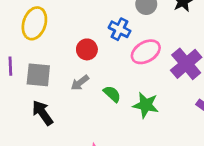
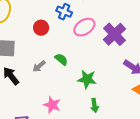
gray arrow: (80, 83) -> (39, 66), moved
green star: (146, 105) -> (87, 79), moved

